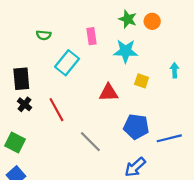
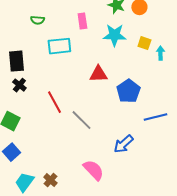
cyan rectangle: (67, 63) -> (59, 46), turned 45
yellow square: (142, 81) -> (144, 43), moved
red line: (56, 110) -> (54, 102), moved
blue pentagon: (136, 127) -> (128, 91), moved, turned 30

